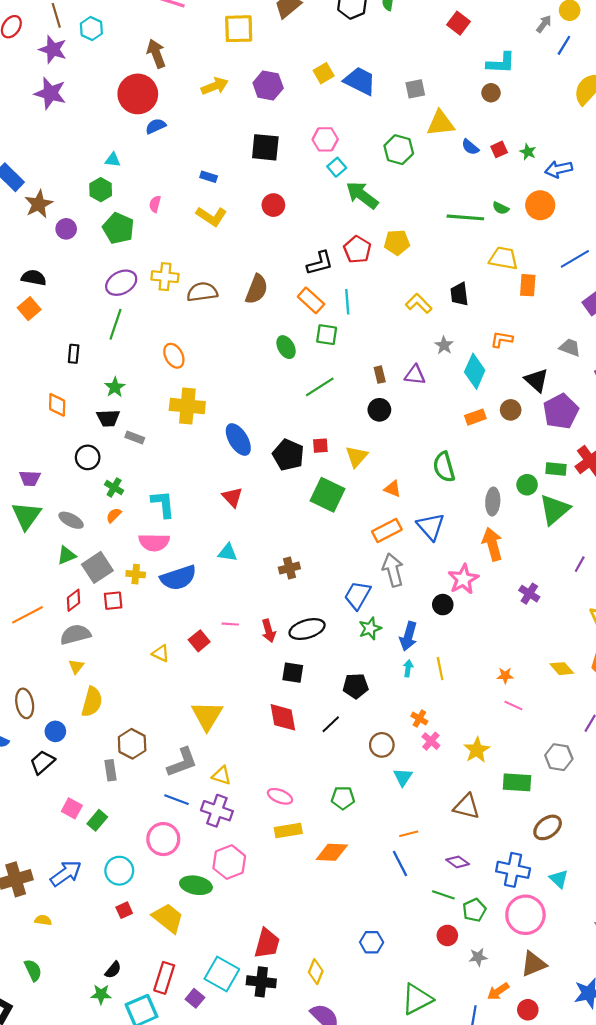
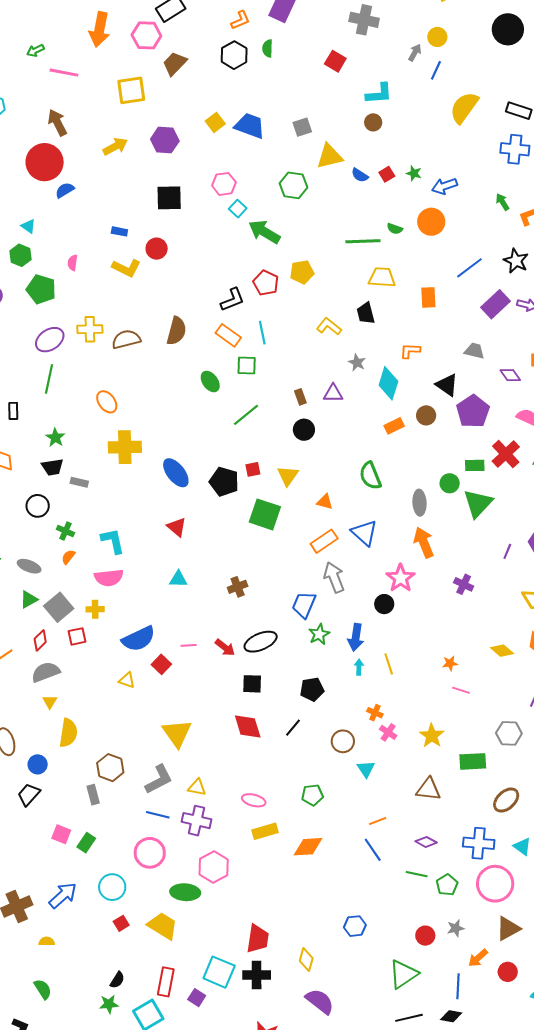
cyan triangle: (113, 160) -> (28, 226), turned 35
red circle: (273, 205) -> (157, 249), moved
yellow trapezoid: (503, 258) -> (382, 277), moved
blue semicircle: (178, 578) -> (139, 639), moved
red arrow: (269, 631) -> (225, 647), turned -30
red circle: (447, 935) -> (425, 936), moved

